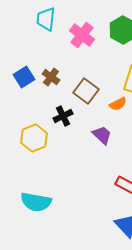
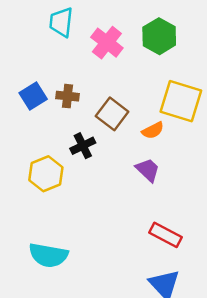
brown cross: (51, 77) -> (67, 96), turned -30
purple trapezoid: (102, 135) -> (148, 170), moved

